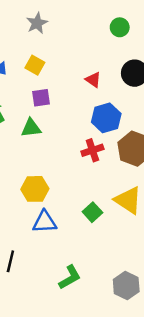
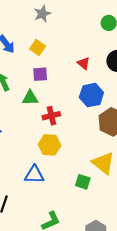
red cross: (92, 150) -> (51, 116), moved
yellow hexagon: (35, 189) -> (50, 145), moved
green square: (92, 212) -> (83, 182), moved, turned -35

